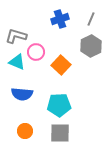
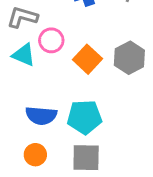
gray hexagon: (91, 46) -> (129, 58), moved
blue semicircle: (22, 94) -> (41, 116), moved

